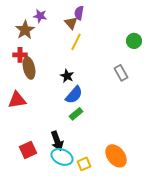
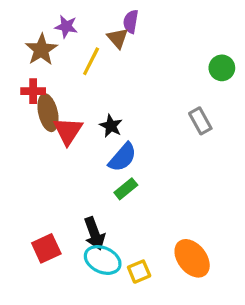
yellow line: (76, 42) -> (91, 61), moved
red triangle: (17, 100) -> (68, 131), moved, turned -48

